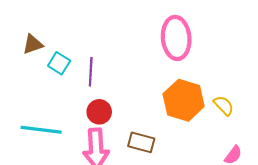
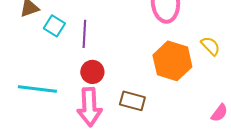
yellow semicircle: (224, 105) -> (210, 46), moved

